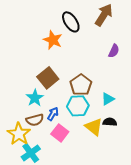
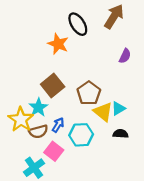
cyan hexagon: (78, 106) -> (81, 135), moved
yellow triangle: (94, 127) -> (103, 112), moved
pink square: (60, 133) -> (54, 151), moved
yellow star: (19, 134) -> (21, 119), moved

